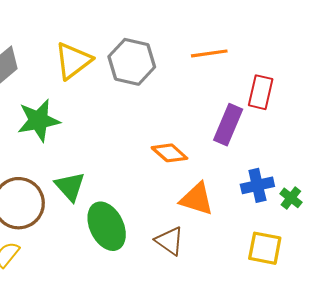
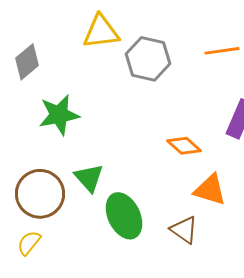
yellow triangle: (73, 61) -> (101, 32), moved, turned 30

